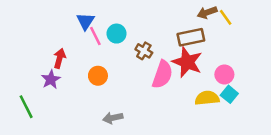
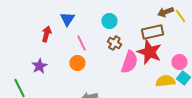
cyan circle: (117, 34) -> (109, 21), moved
pink line: (95, 36) -> (81, 43), moved
red arrow: (60, 58) -> (46, 34), moved

